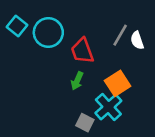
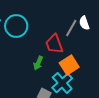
white semicircle: (137, 40) -> (84, 23), moved
red trapezoid: (82, 51) -> (54, 44), moved

